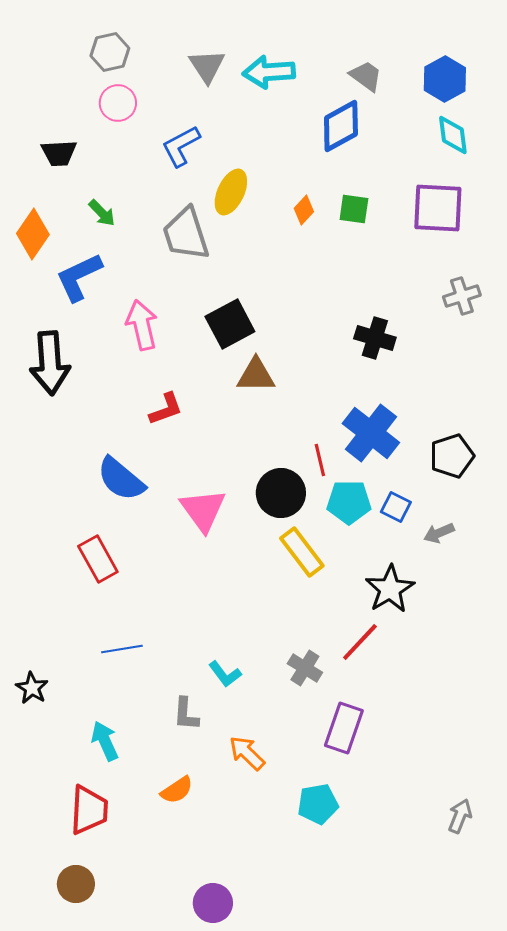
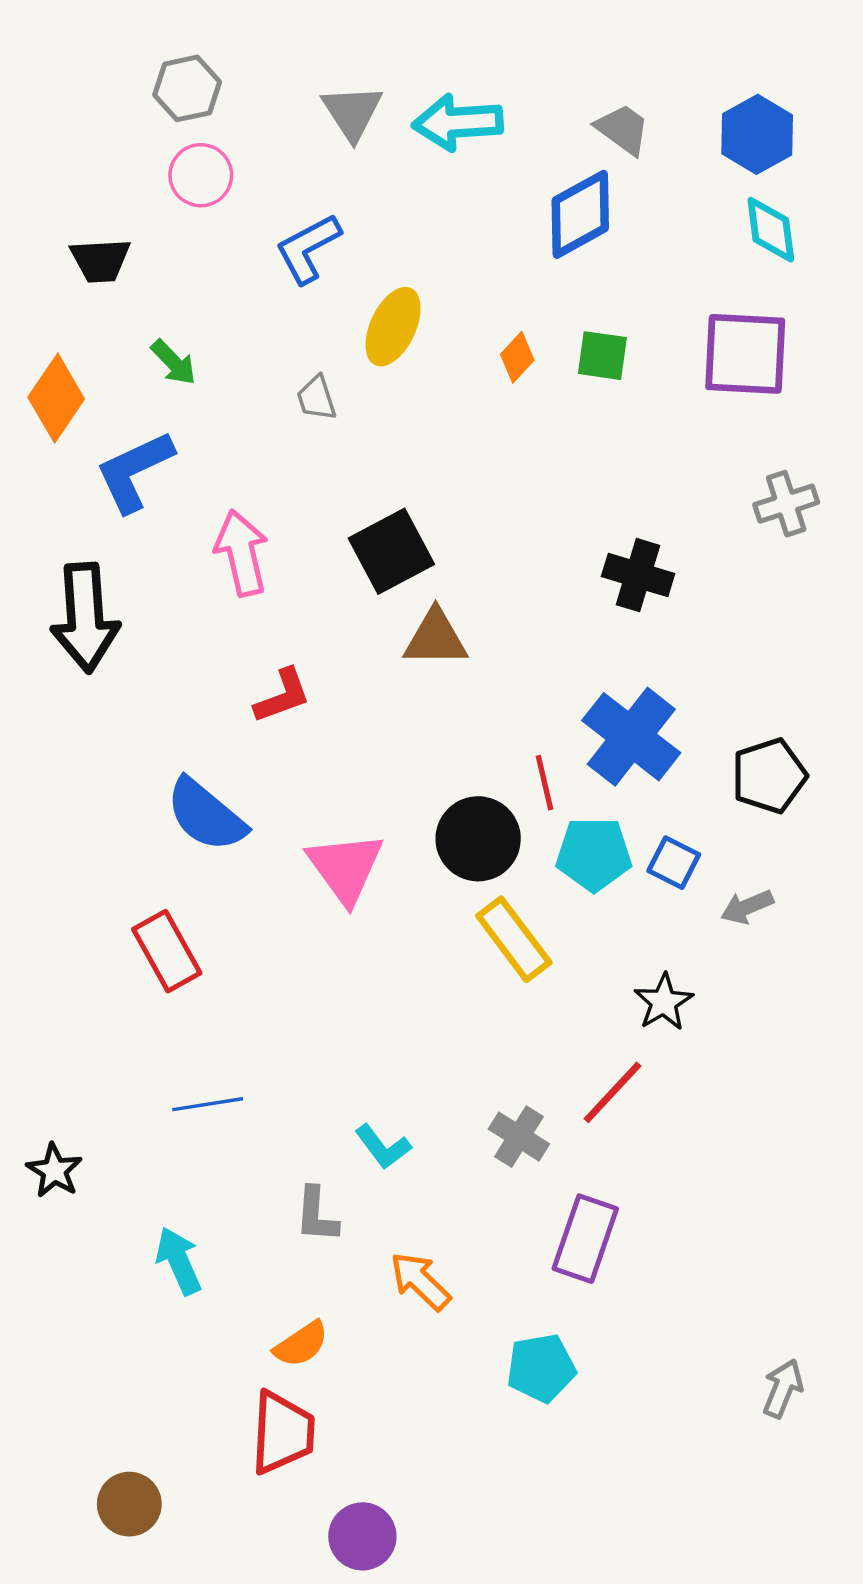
gray trapezoid: (186, 234) -> (316, 398), size x0.5
black star: (390, 589) -> (664, 1002), size x0.7
red trapezoid: (89, 810) -> (282, 1433), moved

